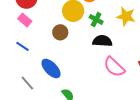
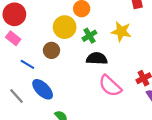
green cross: (96, 20) -> (89, 36), turned 32
blue line: (23, 46) -> (27, 64), moved
gray line: (27, 83) -> (17, 96), moved

